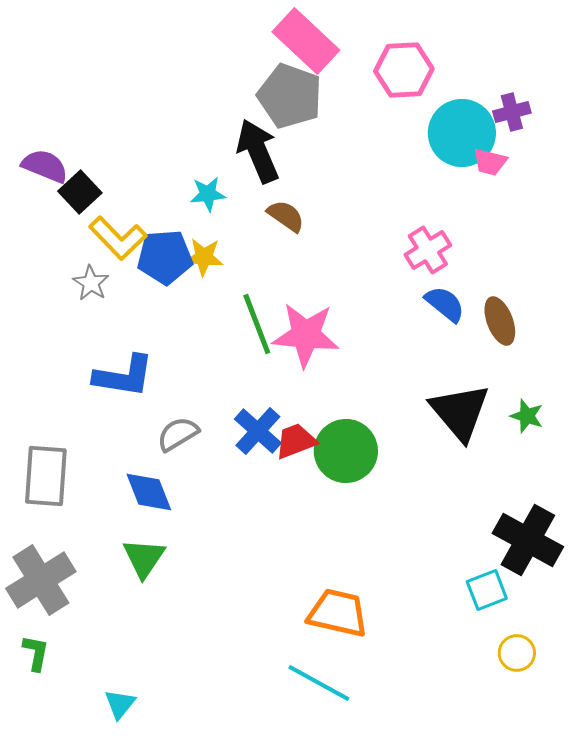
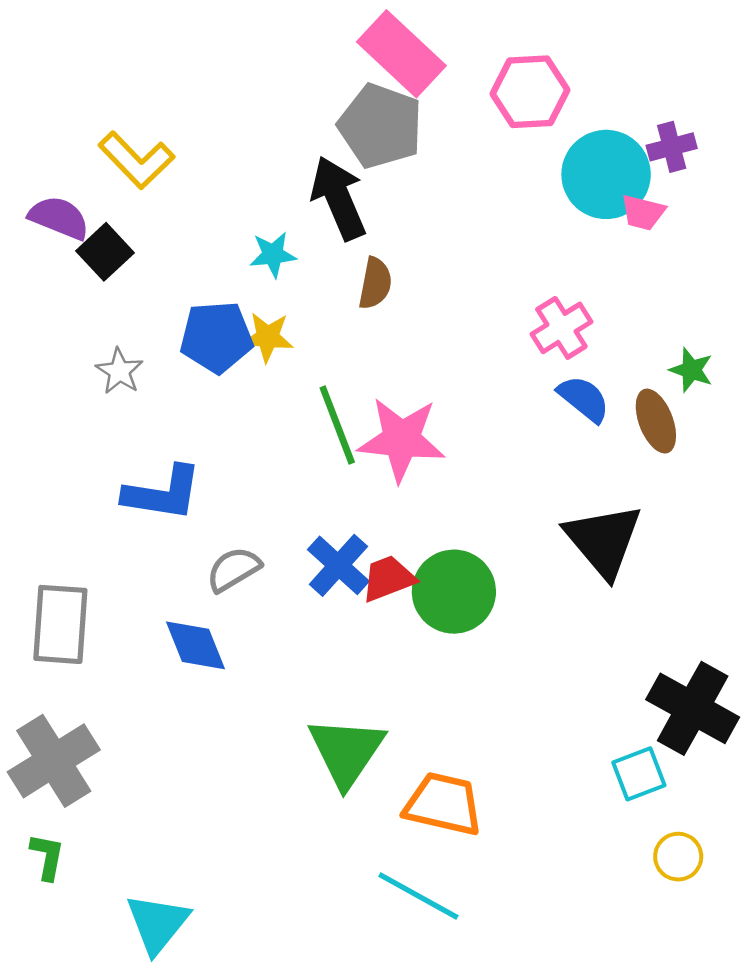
brown semicircle: (286, 216) -> (375, 283), turned 66
yellow L-shape: (118, 238) -> (136, 160), moved
green star: (527, 416) -> (691, 370), moved
green triangle: (144, 558) -> (346, 752), moved, size x1.4
cyan triangle: (120, 704) -> (157, 923), size x1.6

